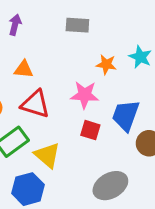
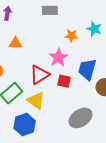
pink star: (85, 95) -> (58, 57), turned -30
red triangle: (35, 104) -> (40, 75), moved, turned -45

